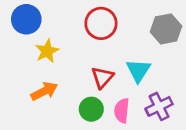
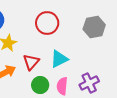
cyan triangle: (138, 70) -> (59, 59), moved, turned 30
red triangle: (102, 77) -> (31, 62), moved

